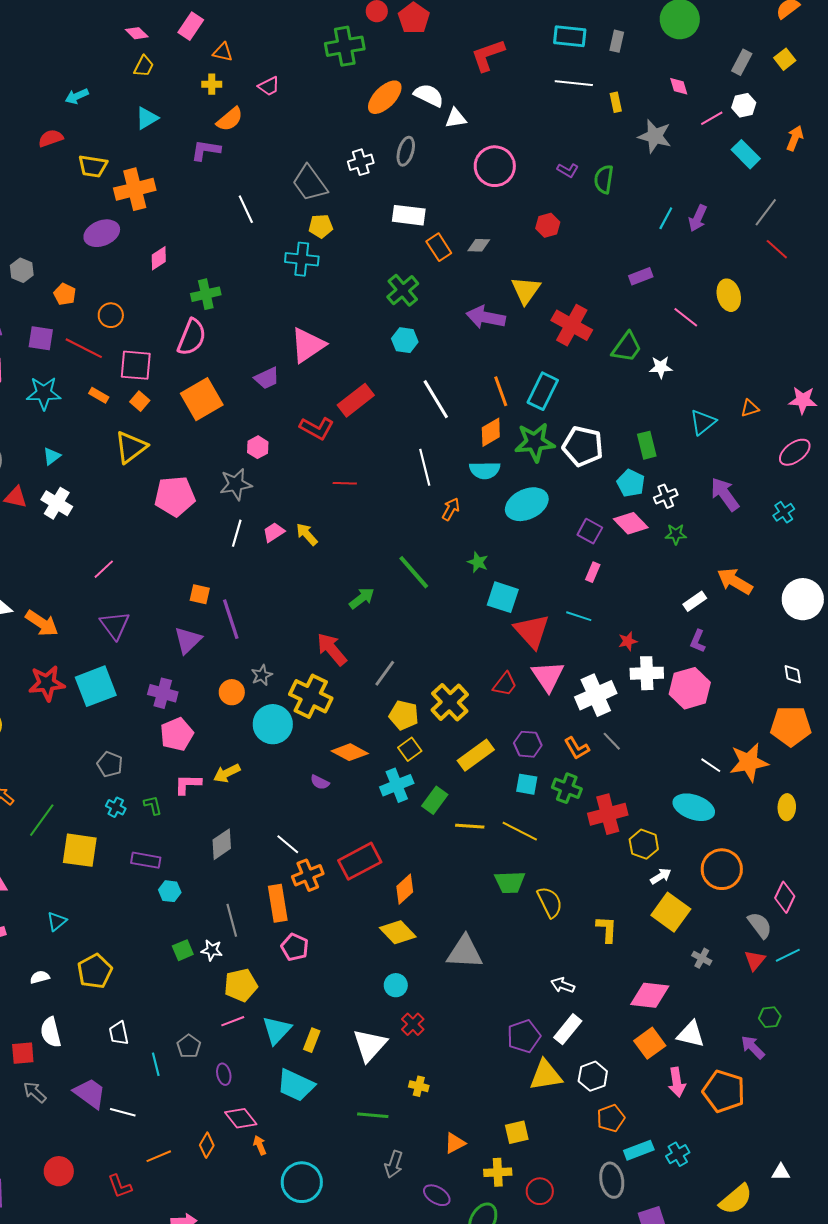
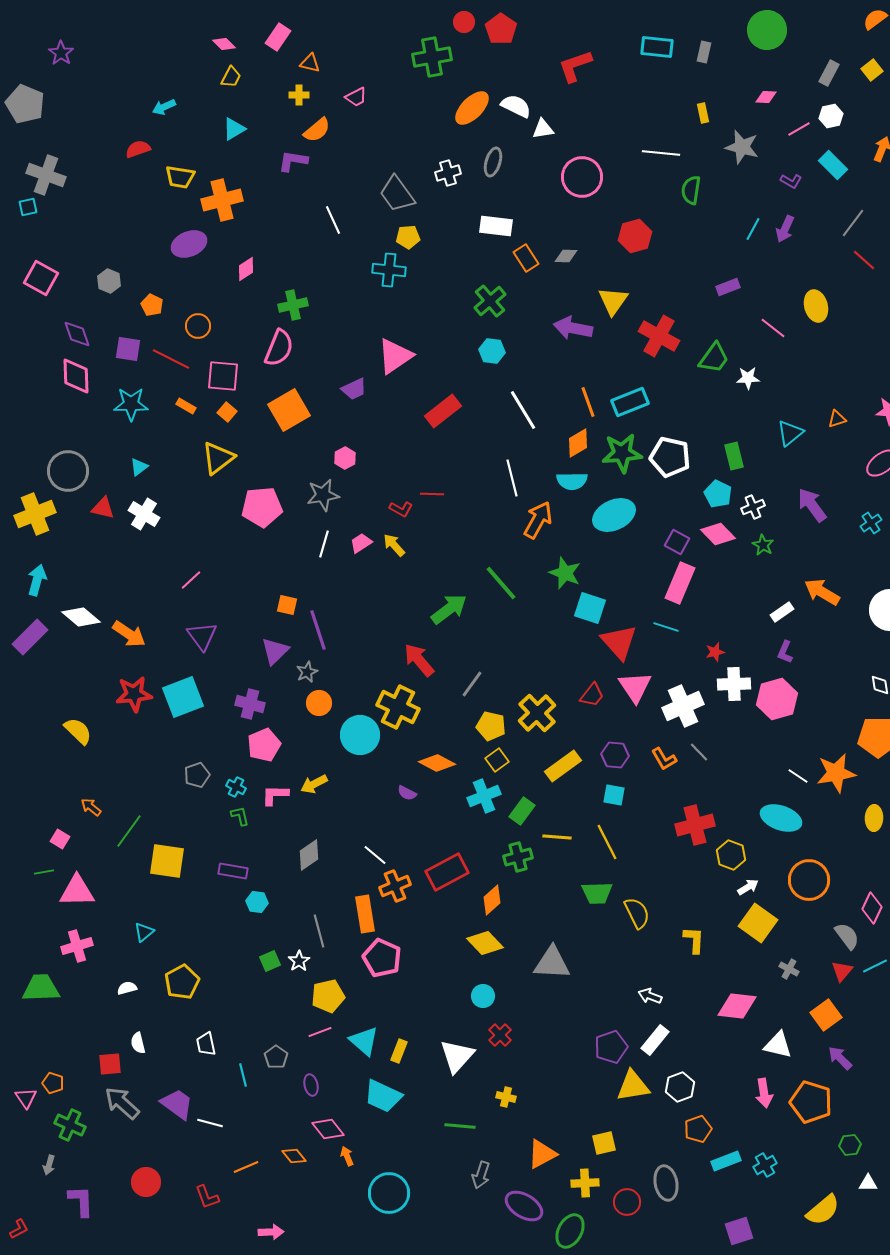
white line: (574, 83) -> (661, 153), moved
pink diamond: (679, 86) -> (766, 97), turned -70
purple L-shape: (568, 170) -> (791, 181), moved
red hexagon: (548, 225) -> (635, 236), size x1.4
cyan rectangle: (543, 391) -> (630, 402), turned 42
red L-shape: (317, 428) -> (401, 509), moved, size x0.7
orange arrow: (451, 509) -> (538, 520), size x1.6
green star: (676, 534) -> (763, 545), turned 30
green star: (478, 562) -> (565, 573), size x1.5
pink rectangle: (593, 572) -> (680, 583), size x2.0
green arrow: (362, 598) -> (449, 609), size x1.4
gray star: (262, 675) -> (307, 672), moved
gray pentagon: (110, 764) -> (197, 775), turned 30
green cross: (567, 788) -> (518, 857), moved, turned -36
cyan cross: (116, 807) -> (236, 787), moved
yellow line: (520, 831) -> (607, 842), turned 36
pink pentagon: (295, 947) -> (382, 958), size x1.4
white star: (212, 950) -> (299, 961), turned 30
green hexagon: (770, 1017) -> (850, 1145), moved
cyan triangle: (277, 1030) -> (364, 1041), turned -32
white semicircle: (51, 1032) -> (138, 1043), size x0.7
orange square: (650, 1043) -> (826, 1015), moved
gray arrow: (35, 1092) -> (122, 1103), size x1.5
orange triangle: (455, 1143) -> (542, 1154), size x1.4
orange diamond: (207, 1145) -> (294, 1156), turned -70
gray ellipse: (612, 1180) -> (666, 1183), moved
purple ellipse: (437, 1195) -> (524, 1206), size x1.4

